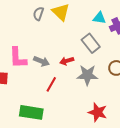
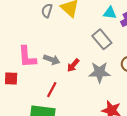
red arrow: (67, 61) -> (73, 65), moved, turned -32
red line: (51, 84) -> (52, 90), moved

